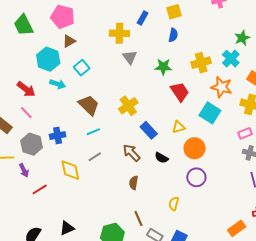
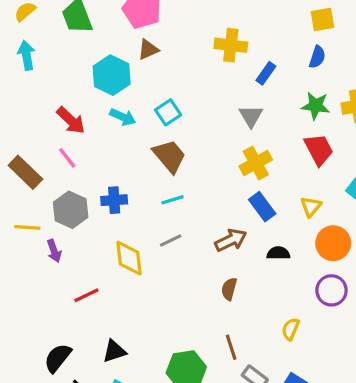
blue rectangle: (143, 18) -> (266, 73), moved
gray triangle: (130, 57) -> (251, 116), moved
green star: (163, 67) -> (316, 106), moved
cyan square: (82, 68) -> (168, 112), moved
yellow cross: (128, 106) -> (256, 163), moved
yellow triangle: (179, 127) -> (311, 207), turned -40
brown arrow: (132, 153) -> (231, 240), turned 102
black semicircle: (161, 158) -> (278, 253), turned 144
red line: (40, 189) -> (86, 295), moved

